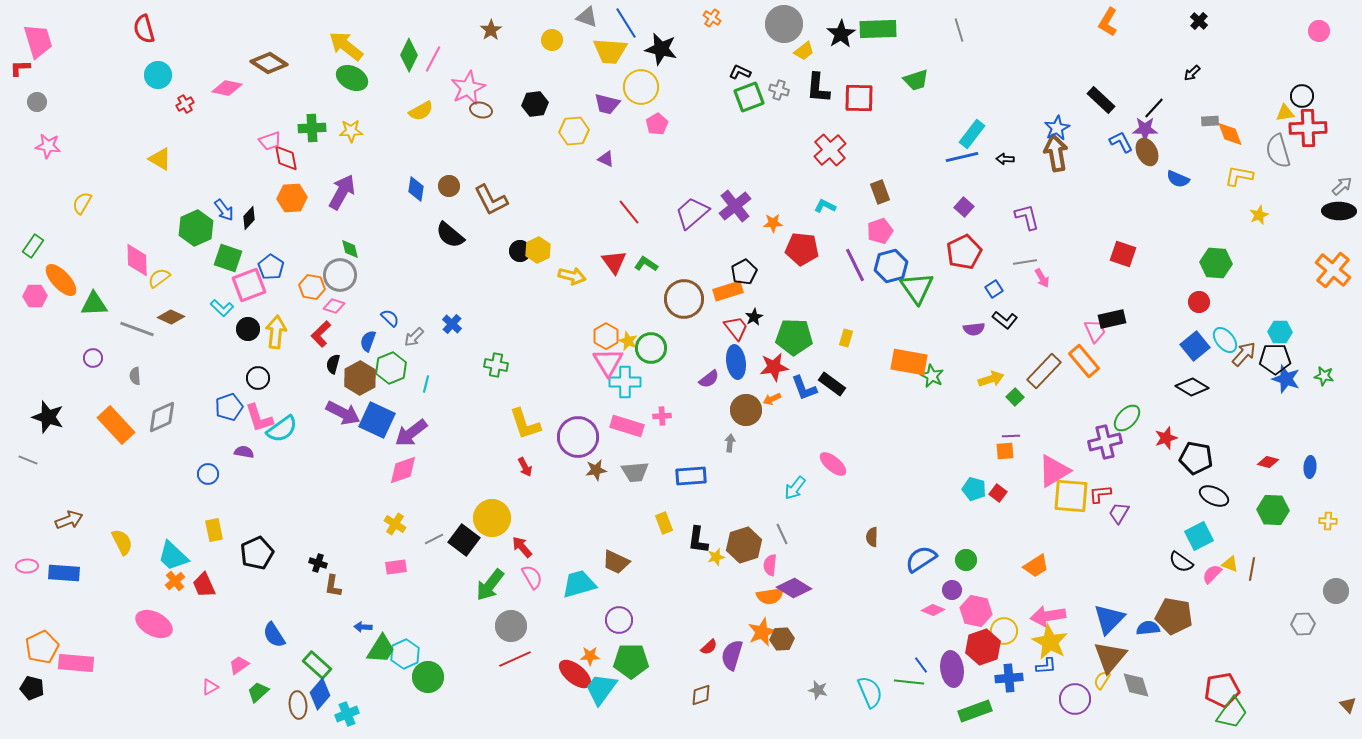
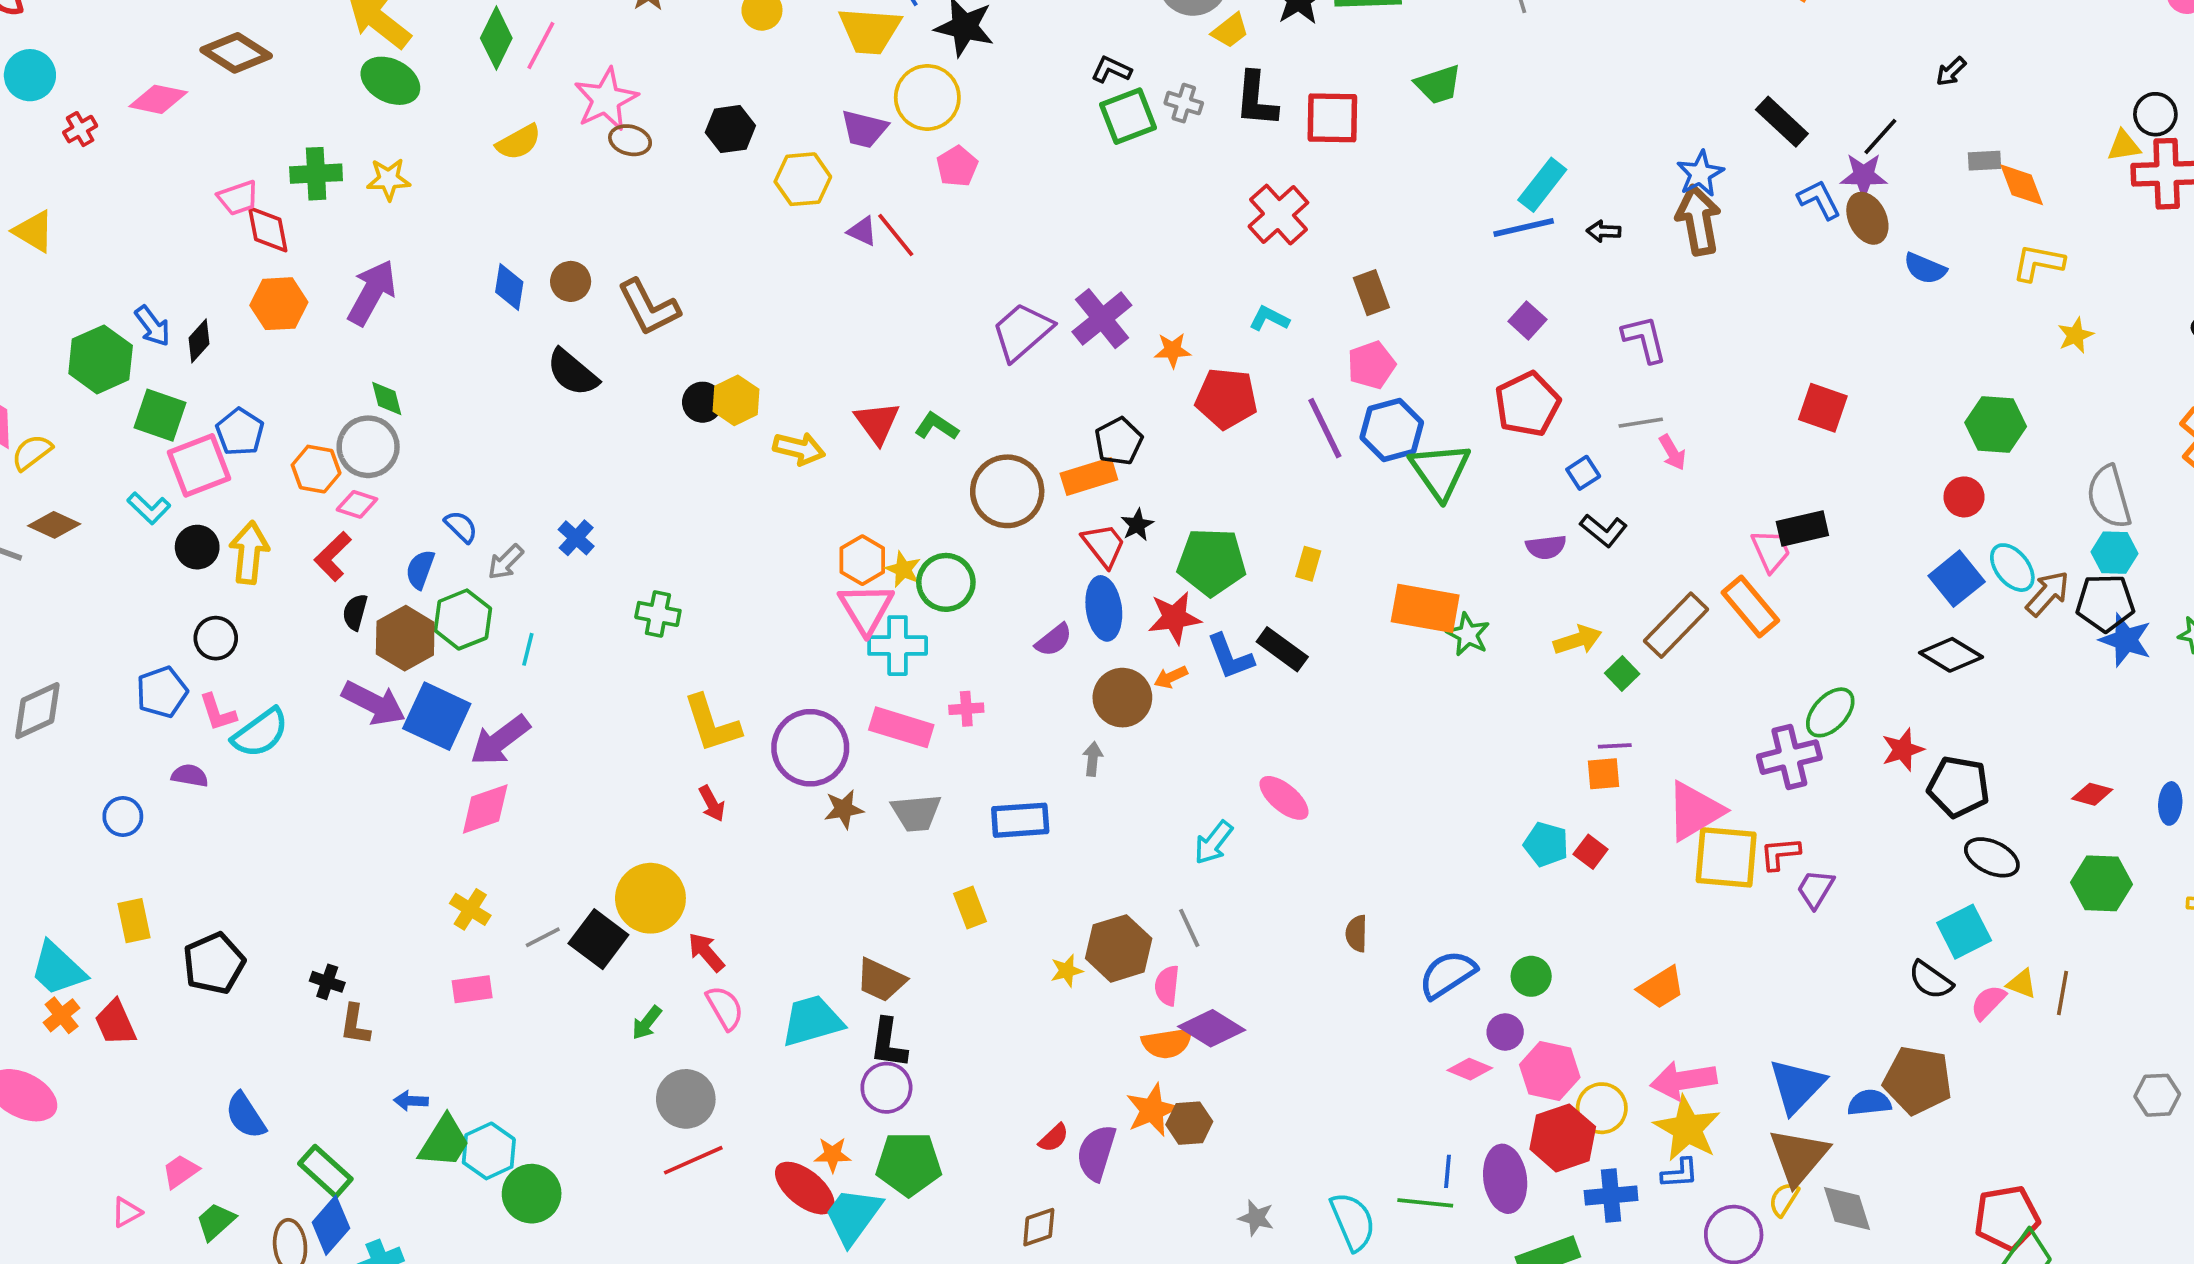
gray semicircle: (1278, 151) -> (2109, 497), moved
red line: (629, 212) -> (896, 235), moved
pink L-shape: (259, 418) -> (218, 712), size x0.7
black L-shape: (698, 540) -> (888, 1043), moved
green arrow: (490, 585) -> (647, 1023), size x0.6
blue line: (921, 665) -> (1448, 1171), turned 42

